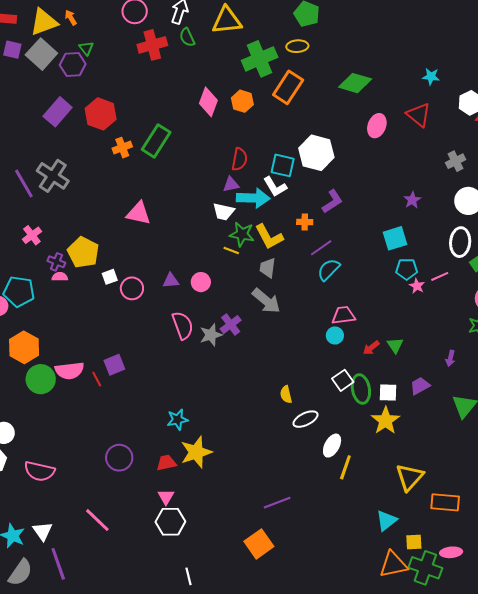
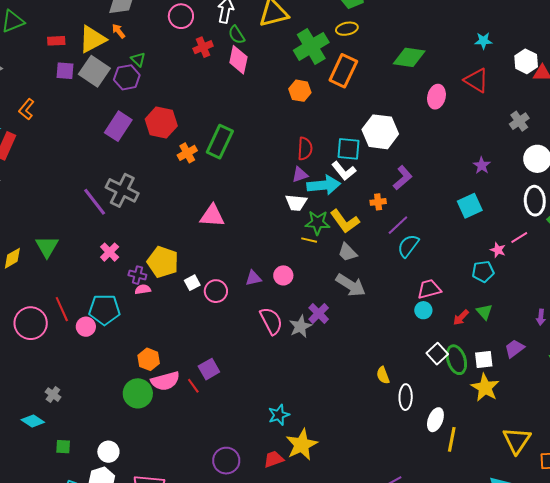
red cross: (152, 45) -> (203, 47), size x0.7
pink diamond: (208, 102) -> (238, 60), moved
gray trapezoid: (268, 268) -> (347, 252), turned -45
cyan pentagon: (407, 269) -> (483, 272), moved
orange hexagon: (24, 347) -> (149, 359), moved, size x0.7
white ellipse: (305, 419) -> (406, 397), turned -55

